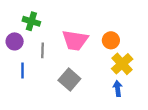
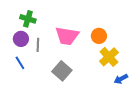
purple circle: (15, 41) -> (21, 39), moved
blue line: (22, 71) -> (20, 63), turned -32
blue arrow: (118, 88) -> (121, 79), moved, turned -112

